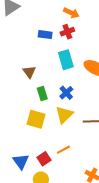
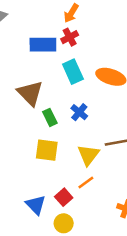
orange arrow: (71, 13) -> (71, 13), turned 105
blue rectangle: (45, 35) -> (43, 45), size x1.5
brown triangle: (29, 72) -> (30, 93), size x1.6
yellow triangle: (64, 115) -> (88, 155), moved

